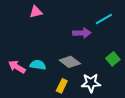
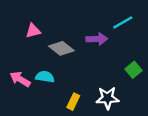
pink triangle: (36, 12) -> (33, 31), moved
gray diamond: (70, 62) -> (61, 48), moved

